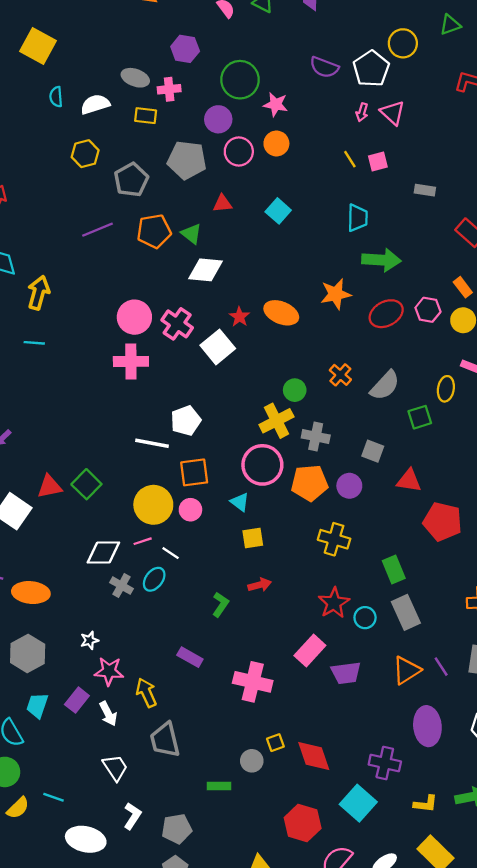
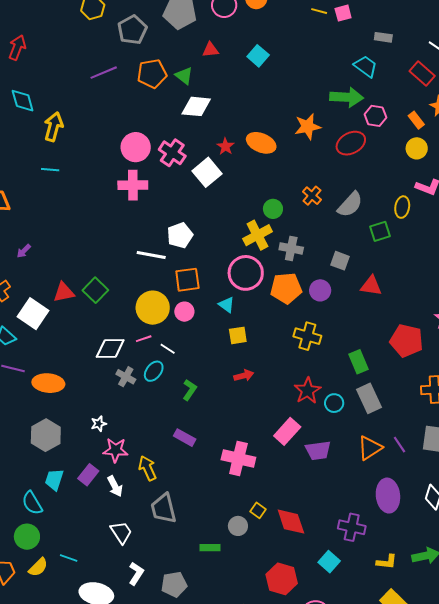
yellow line: (350, 159) -> (319, 11), turned -42
cyan trapezoid: (357, 218) -> (366, 66), moved, turned -55
pink hexagon: (428, 310) -> (375, 116), moved
red pentagon: (443, 522) -> (407, 341), moved
green L-shape: (220, 604) -> (190, 390), moved
yellow square: (275, 743) -> (258, 510), turned -35
cyan square: (358, 803) -> (329, 562), size x0.7

